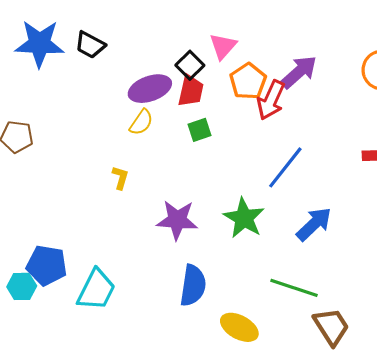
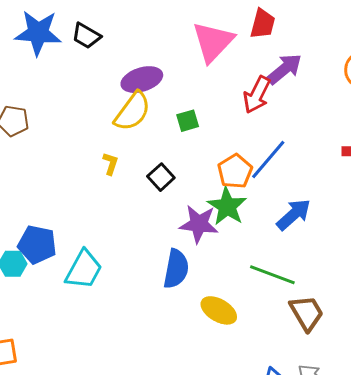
pink triangle: (223, 46) -> (213, 42), size x1.6
black square: (190, 65) -> (161, 177), moved
orange pentagon: (248, 81) -> (235, 171), moved
red trapezoid: (191, 91) -> (263, 24), moved
yellow semicircle: (141, 122) -> (132, 111), size x1.6
purple star: (177, 220) -> (199, 224), moved

